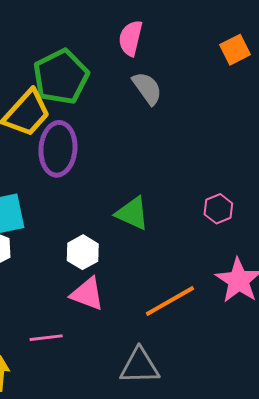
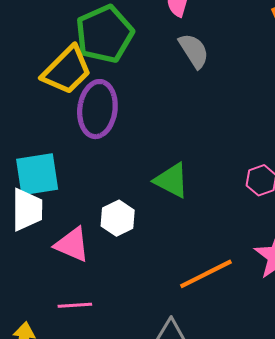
pink triangle: (87, 294) -> (72, 245), moved

